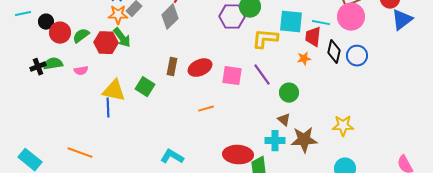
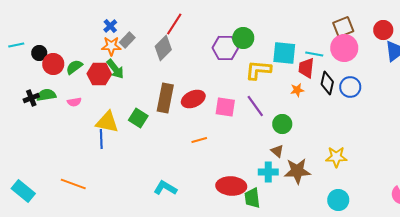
brown rectangle: (172, 67) -> (165, 98), size x1.6

